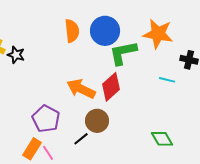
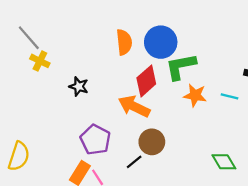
orange star: (158, 34) -> (195, 95), moved, size x0.7
black star: (16, 55) -> (79, 86), moved
red diamond: (111, 87) -> (146, 81), moved

